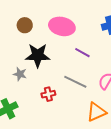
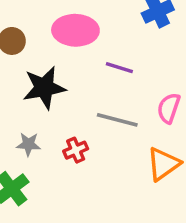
gray star: (20, 74) -> (28, 144), moved

